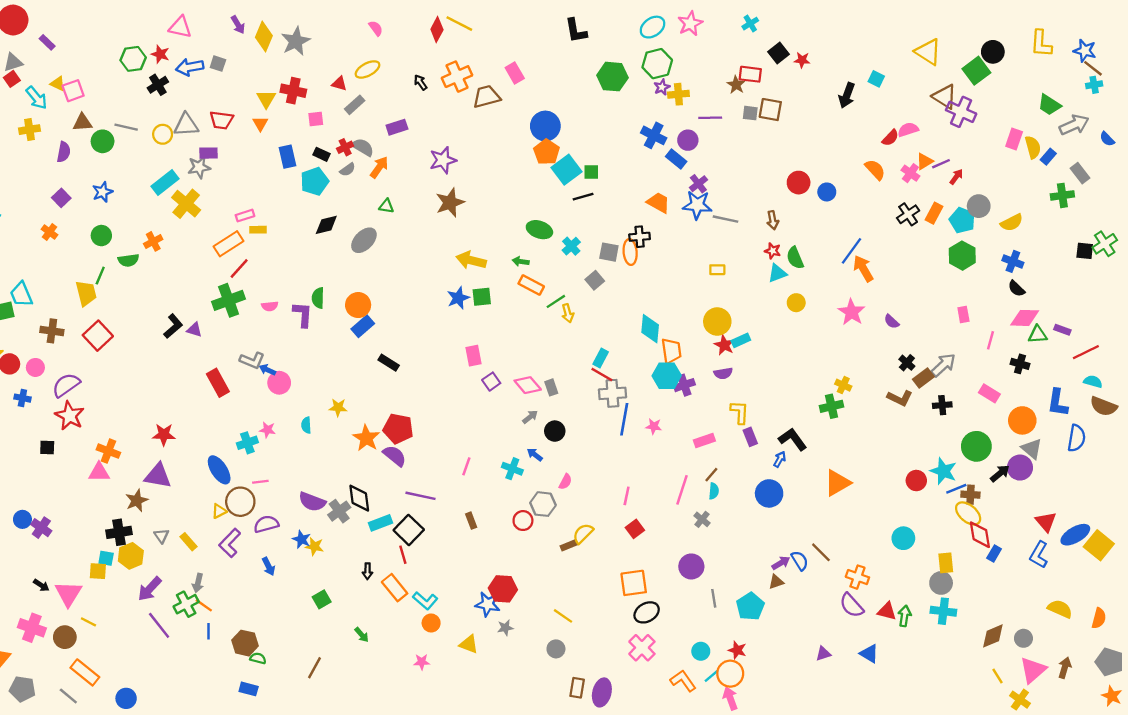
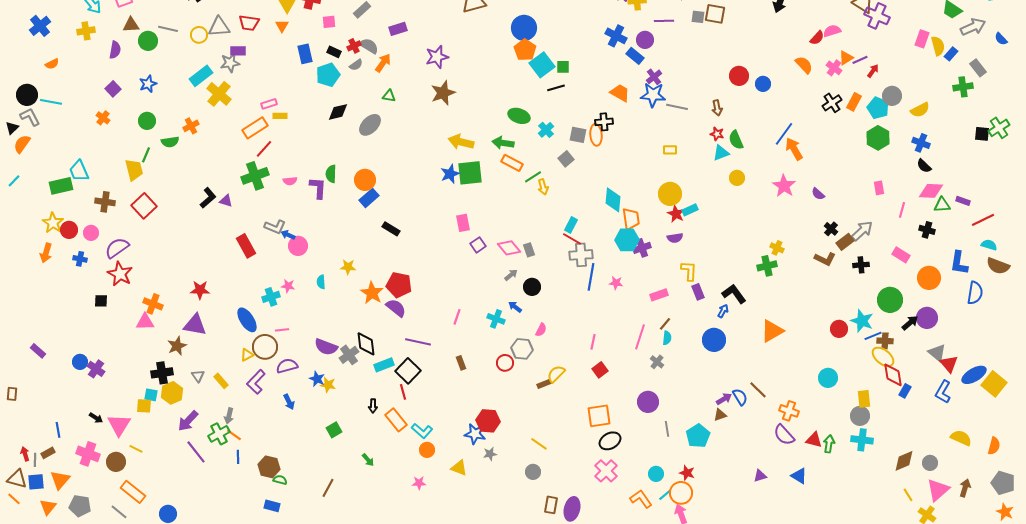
green arrow: (521, 261) -> (503, 143), size x1.5
green square: (482, 297) -> (470, 173), size x1.5
gray triangle: (1032, 449) -> (937, 353), moved

